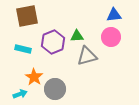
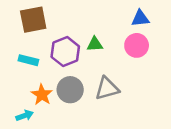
gray triangle: (87, 56) -> (107, 88), moved
gray circle: (55, 89) -> (70, 90), moved

